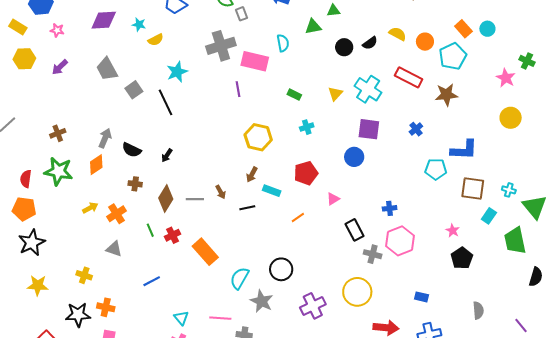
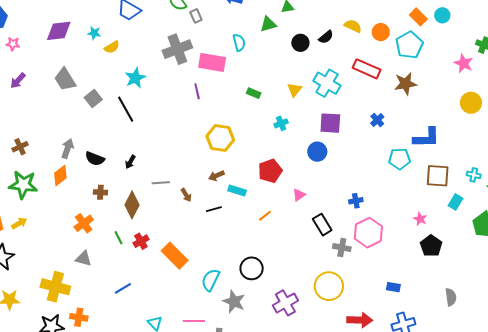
cyan cross: (307, 127) -> (281, 123), moved
brown arrow: (252, 175) -> (216, 176), turned 42
gray line: (195, 199) -> (161, 183), moved
yellow arrow: (90, 208) -> (19, 223), moved
yellow cross: (84, 275) -> (55, 287), size x1.8

